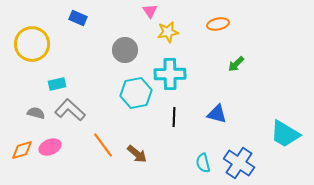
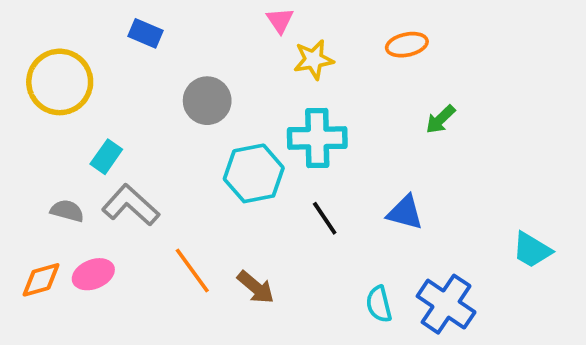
gray circle: (125, 50) -> (207, 101), moved
cyan rectangle: (57, 84) -> (106, 157), turned -42
black line: (174, 117) -> (325, 218), turned -36
cyan trapezoid: (285, 134) -> (532, 250), size x0.7

